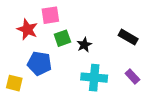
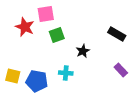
black star: (84, 45) -> (83, 51), moved
blue pentagon: (39, 63) -> (37, 81), moved
cyan cross: (94, 78) -> (66, 73), moved, size x0.6

